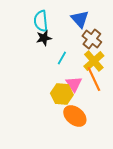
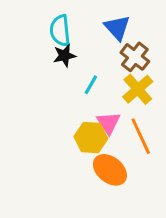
orange line: (94, 79) -> (141, 136), moved

